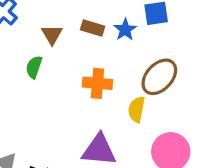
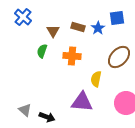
orange cross: (97, 83) -> (72, 56), moved
yellow semicircle: (137, 109) -> (96, 79), moved

